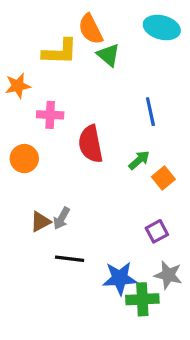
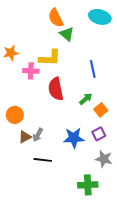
yellow L-shape: (60, 52) -> (50, 58), moved
orange circle: (24, 159) -> (15, 115), moved
purple square: (157, 231) -> (99, 134), moved
gray star: (168, 275) -> (104, 159), moved
blue star: (120, 278) -> (74, 138), moved

